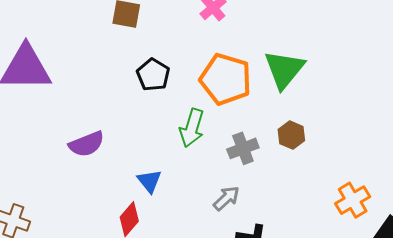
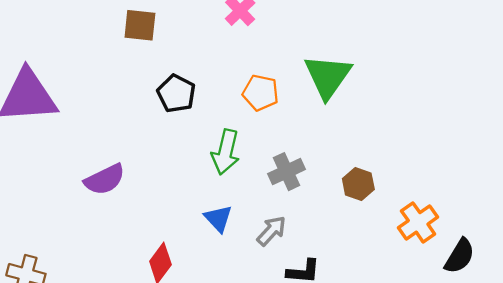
orange pentagon: (226, 79) -> (261, 93), size x0.6
brown hexagon: (291, 135) -> (358, 184), moved
blue triangle: (149, 181) -> (218, 218), moved

